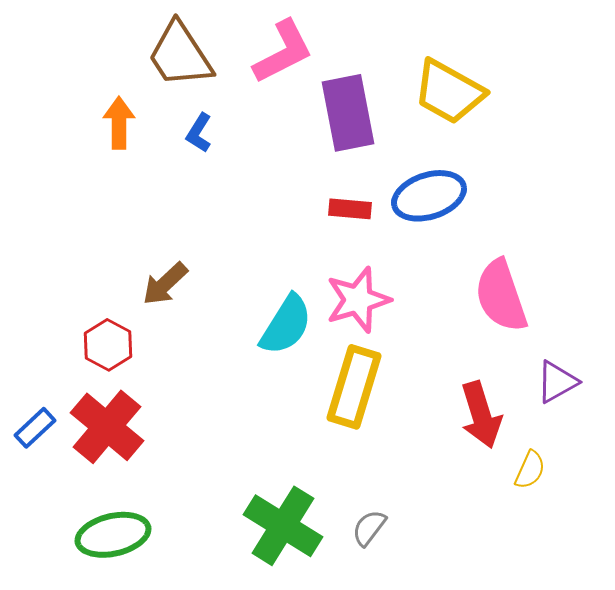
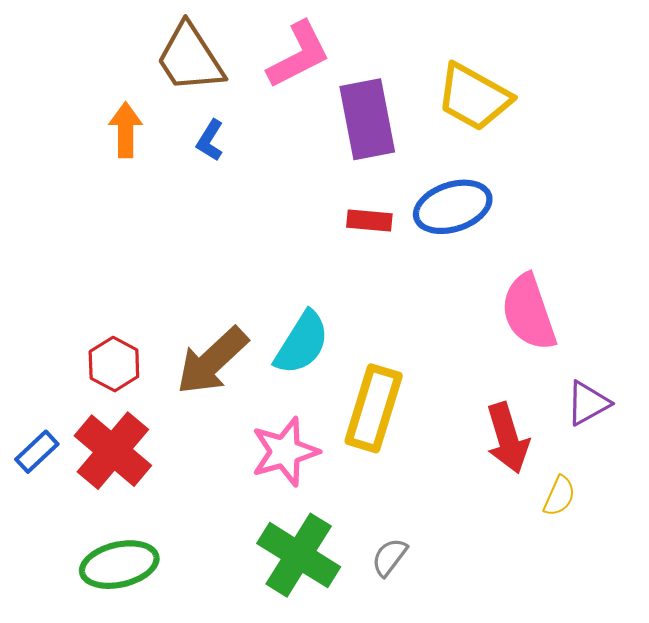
brown arrow: (165, 284) -> (212, 361), moved, size x1.5
pink star: (358, 300) -> (285, 452), moved

